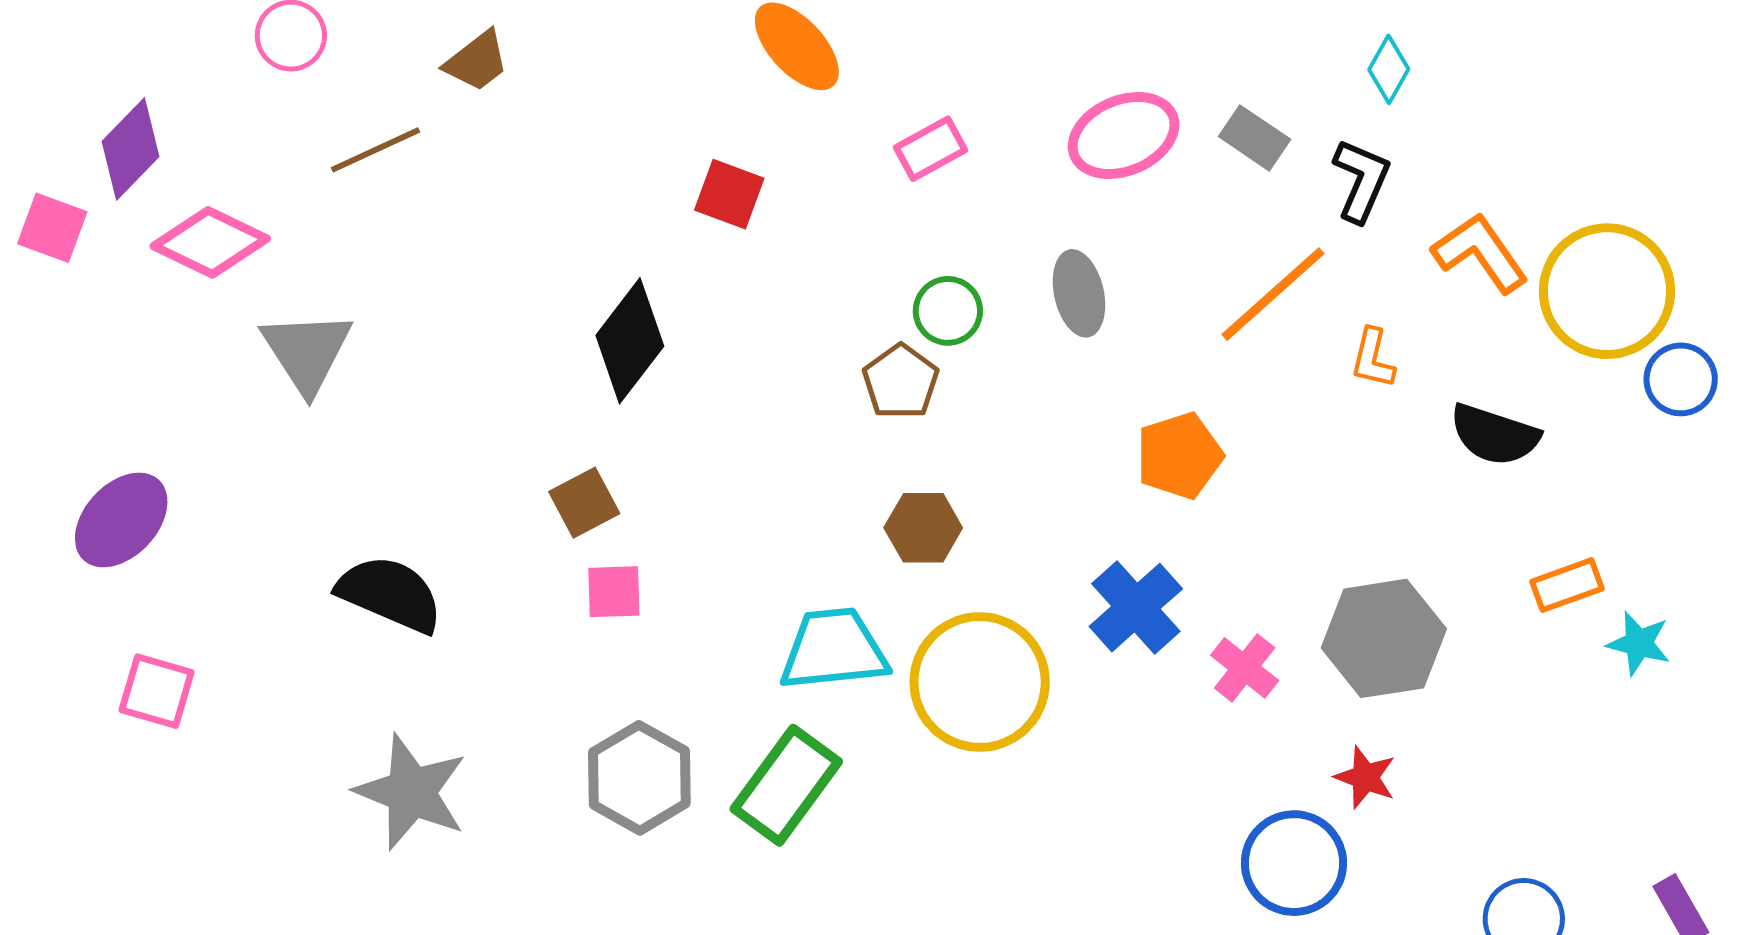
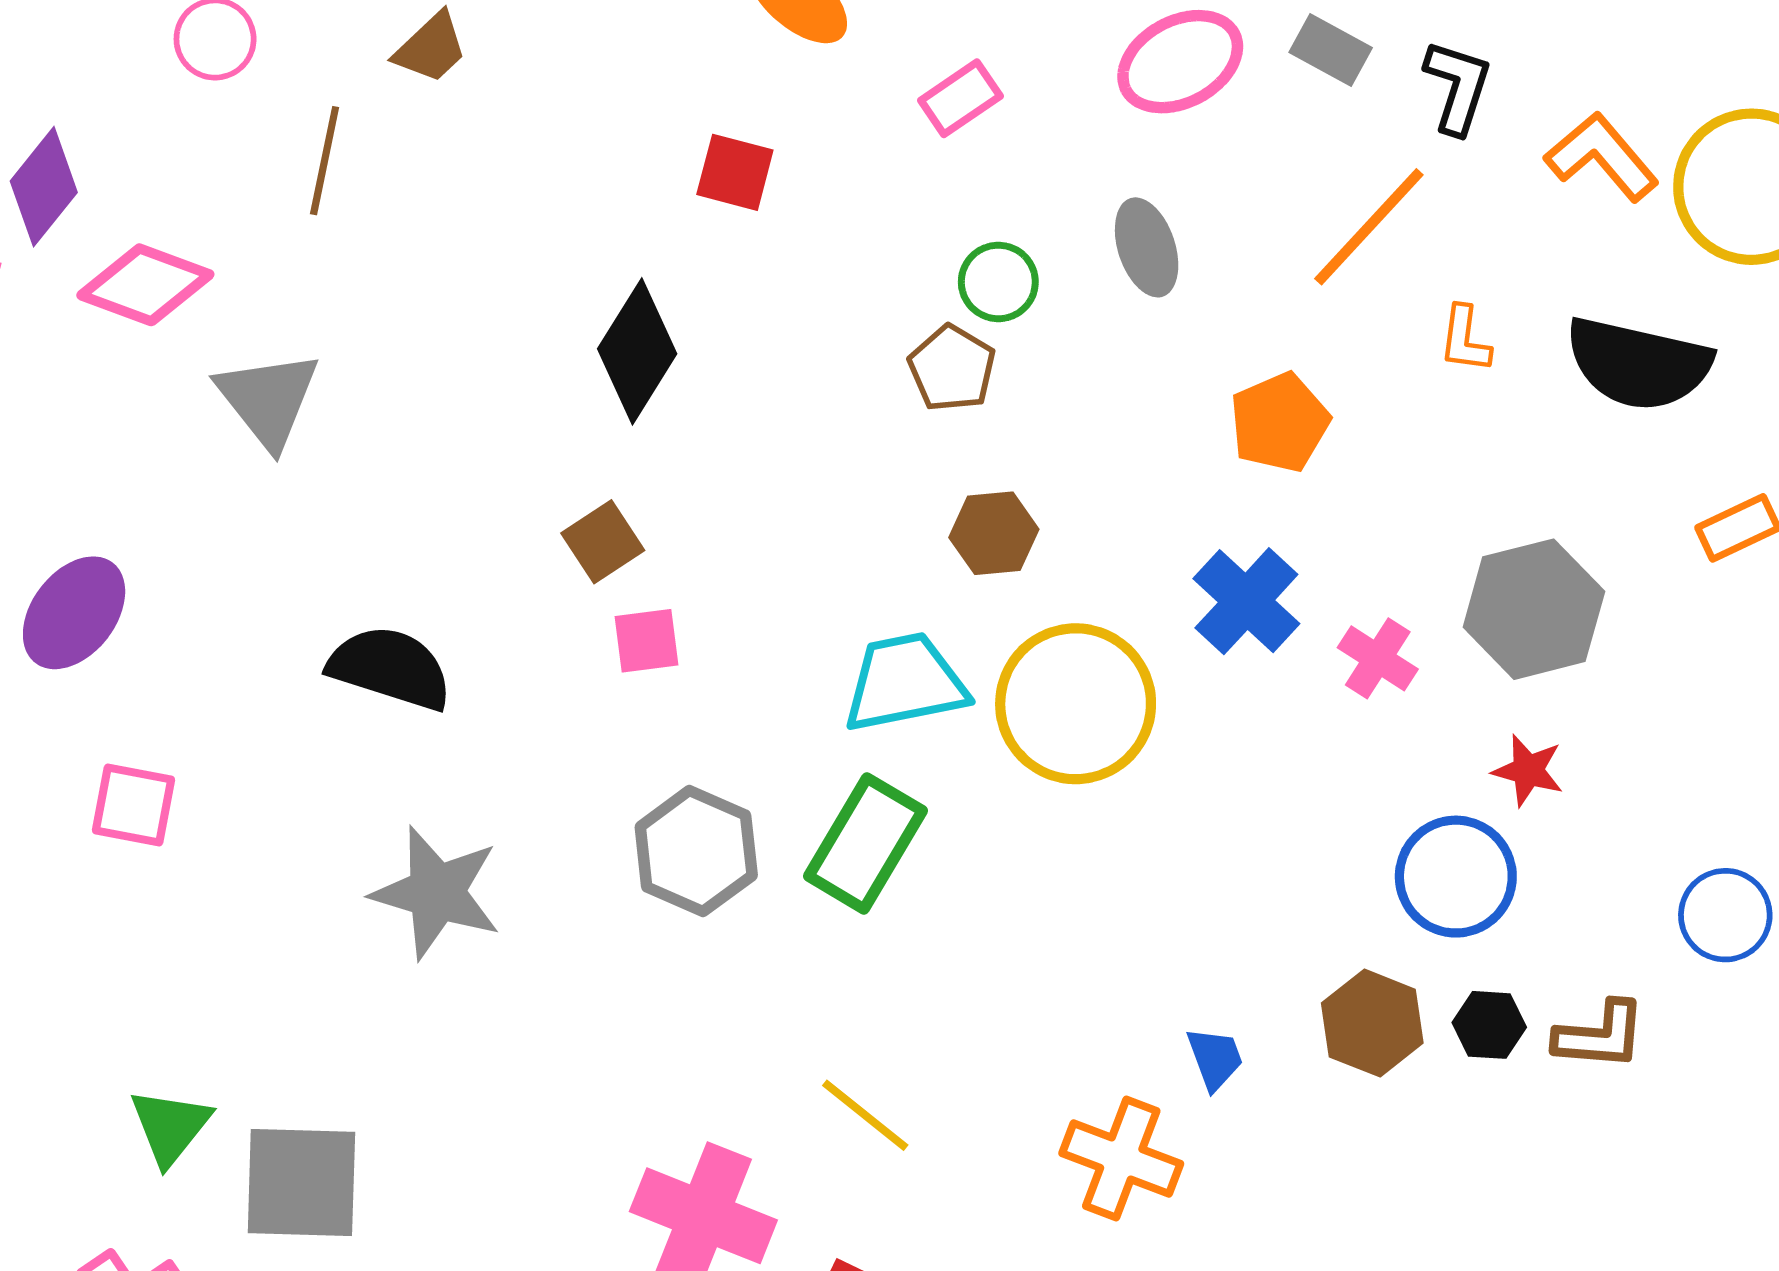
brown line: (375, 150) -> (325, 161), turned -48
orange L-shape: (1373, 358) -> (1465, 339), moved
black semicircle: (1494, 435) -> (1638, 364), size x1.4

